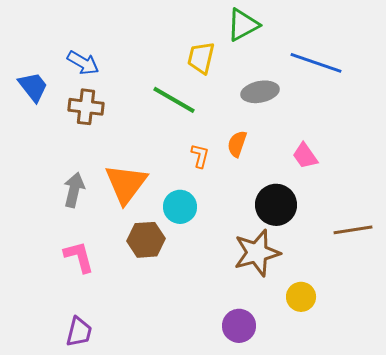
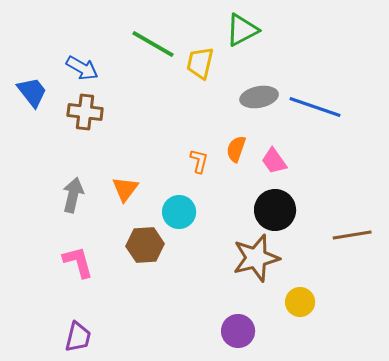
blue line: (316, 63) -> (315, 107), moved
green line: (174, 100) -> (153, 44), moved
pink trapezoid: (305, 156) -> (274, 161), moved
orange triangle: (126, 184) -> (125, 189), size x0.6

